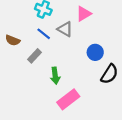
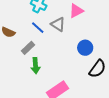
green arrow: (55, 76) -> (36, 66), moved

